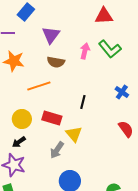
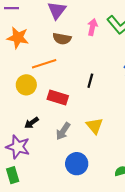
yellow circle: (22, 119) -> (26, 85), moved
yellow triangle: (74, 134) -> (95, 126), moved
black arrow: (19, 142) -> (32, 123), moved

